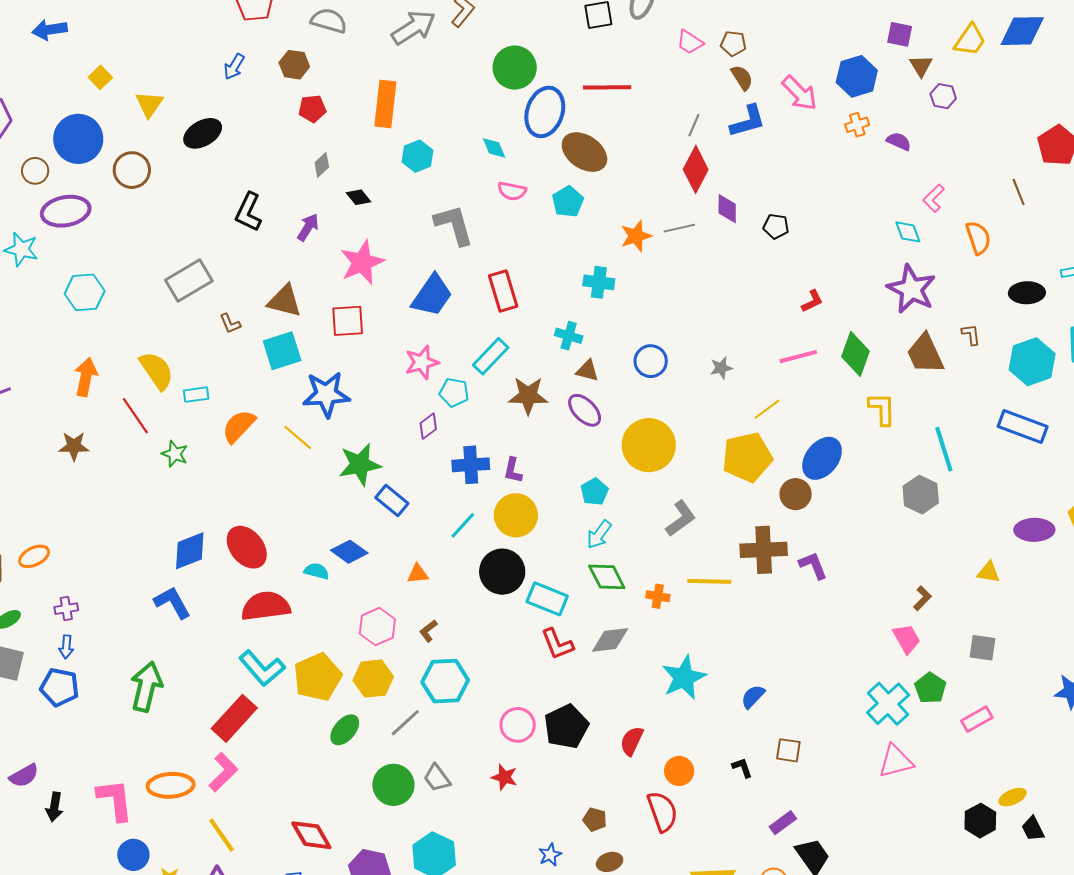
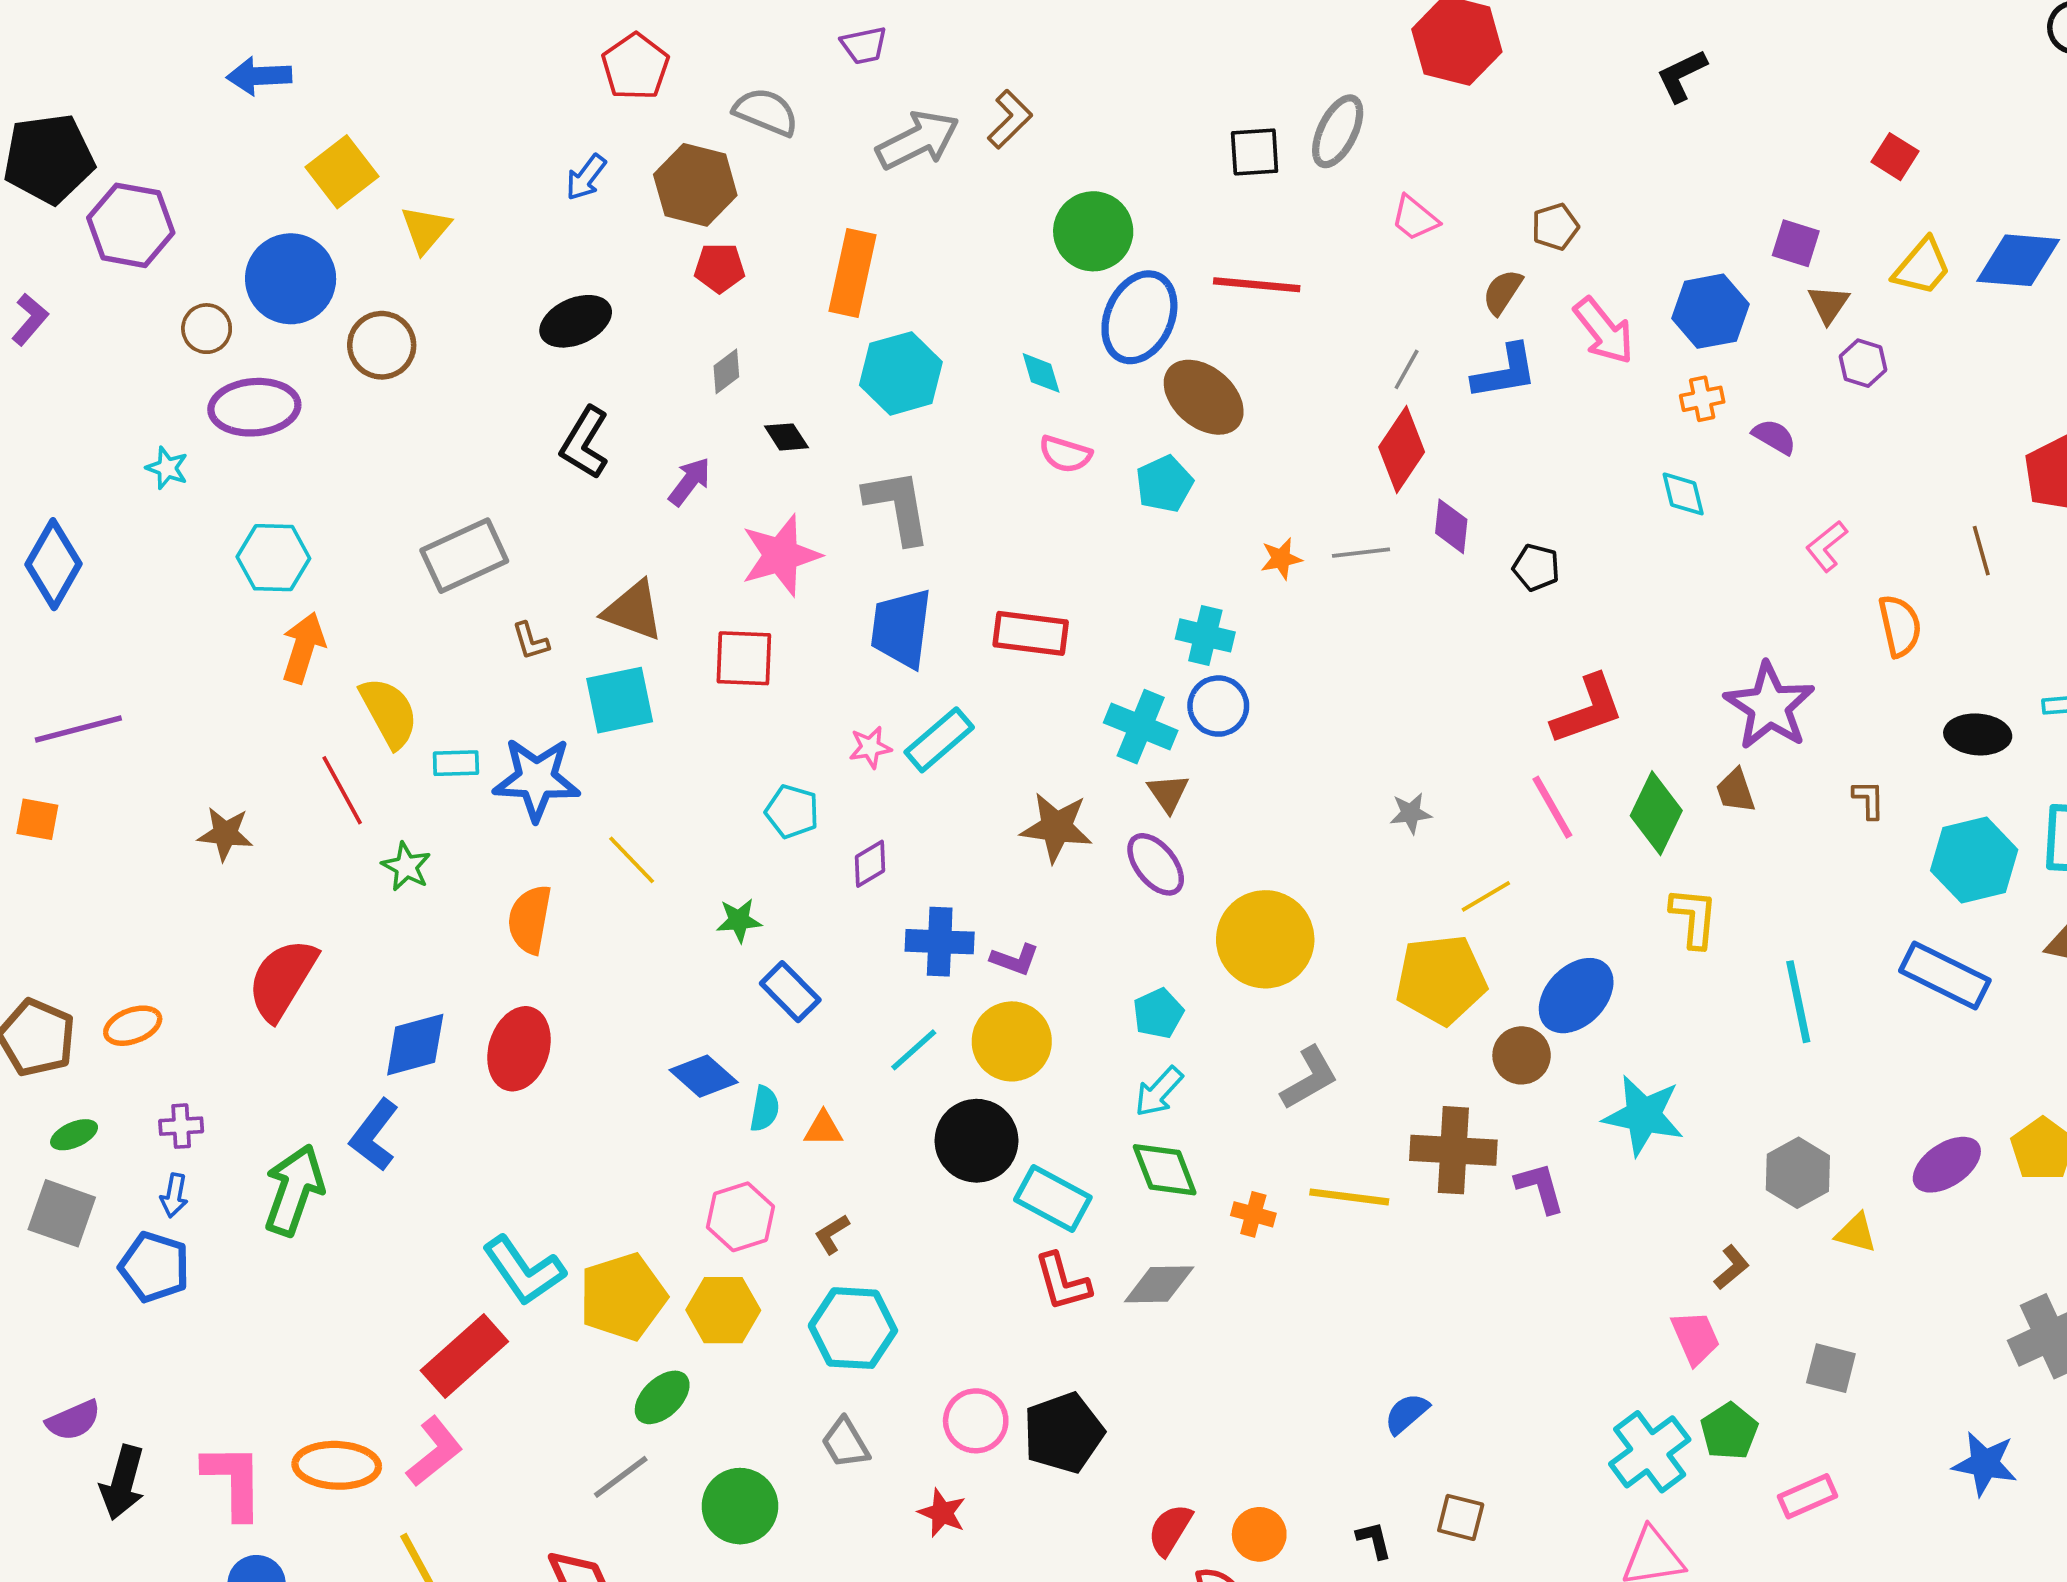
brown pentagon: (733, 43) -> (1555, 227), moved, turned -30
brown hexagon: (294, 65) -> (695, 185), size x1.5
yellow square: (100, 77) -> (342, 172), size x1.6
brown semicircle: (742, 78) -> (1502, 292), turned -120
black ellipse: (203, 133) -> (576, 321), moved
cyan hexagon: (418, 156) -> (901, 373), size x1.4
gray L-shape: (454, 225) -> (898, 506), moved
cyan diamond: (908, 232) -> (1683, 494), moved
orange star: (636, 236) -> (1281, 559), size x0.7
cyan star: (21, 249) -> (167, 468), size x0.7
red rectangle: (503, 291) -> (1031, 633), turned -72
blue trapezoid: (432, 295) -> (901, 628), turned 147
red L-shape: (812, 301) -> (1588, 710), size x1.8
cyan cross: (569, 336) -> (1141, 727), size x1.4
brown trapezoid: (925, 354) -> (1736, 791), moved, size x0.6
cyan rectangle: (491, 356) -> (939, 740), moved
pink line: (798, 357) -> (1552, 807), turned 69
blue circle: (651, 361) -> (1218, 706), moved
pink star: (422, 362) -> (870, 747), size x0.7
brown triangle: (587, 371) -> (1168, 793), turned 35
orange arrow: (86, 377) -> (303, 648), moved
cyan pentagon: (454, 392) -> (792, 811), moved
blue star: (326, 394) -> (536, 779), moved
orange semicircle: (239, 426) -> (530, 919), moved, turned -39
green star: (360, 464) -> (739, 920), size x0.6
purple L-shape: (513, 470) -> (1015, 959), turned -88
gray hexagon: (921, 495) -> (1798, 1173), moved
purple ellipse: (1034, 530) -> (1947, 1165), turned -39
red ellipse: (247, 547) -> (519, 1049), turned 51
cyan semicircle: (317, 571) -> (765, 1109), moved, turned 80
blue L-shape: (172, 602) -> (374, 1135), turned -120
red semicircle: (266, 606) -> (282, 979), moved, turned -57
cyan star: (684, 678) -> (1643, 1115), moved, turned 30
green arrow: (146, 687) -> (294, 1190), moved
gray line: (405, 723) -> (621, 1477), moved
red semicircle: (632, 741) -> (1170, 1530), moved
gray trapezoid: (437, 778) -> (845, 1443), moved
black arrow: (54, 807) -> (123, 1483), size x1.4

